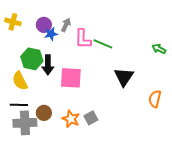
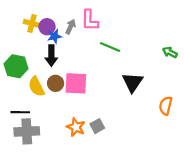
yellow cross: (13, 22) -> (32, 24), moved
pink L-shape: (83, 39) -> (90, 20), moved
green hexagon: (32, 59) -> (16, 66), moved
black arrow: (48, 65) -> (51, 56), moved
yellow semicircle: (20, 81) -> (36, 87), moved
brown circle: (44, 113) -> (56, 83), moved

